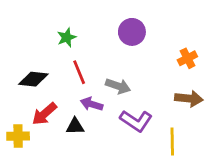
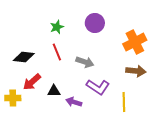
green star: (67, 37) -> (57, 27), moved
orange cross: (187, 58) -> (135, 42), size x1.6
purple arrow: (92, 104) -> (74, 102), moved

